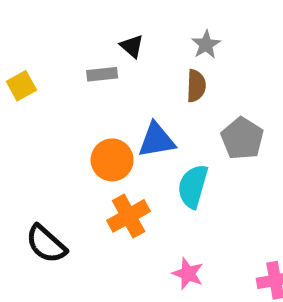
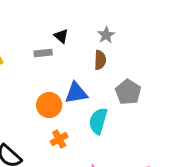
orange cross: (129, 216) -> (59, 139), size x0.7

